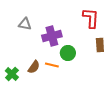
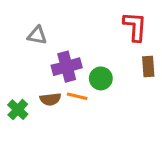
purple cross: (52, 36) -> (67, 67), moved
brown semicircle: (34, 67) -> (50, 99), turned 48

